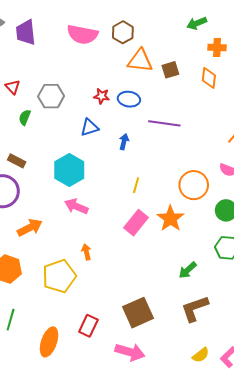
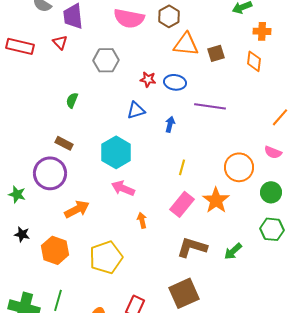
red triangle: (13, 87) -> (60, 42), moved
gray hexagon: (51, 96) -> (106, 60), moved
orange arrow: (86, 252) -> (142, 220), moved
brown L-shape: (195, 309) -> (192, 247), moved, turned 36

